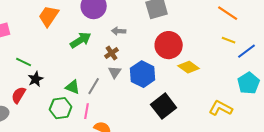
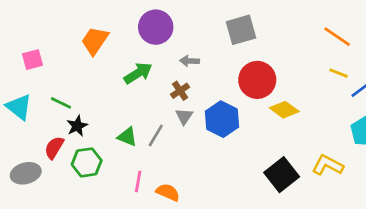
black square: (164, 106) -> (282, 175), moved
green hexagon: (61, 108) -> (87, 162), moved
pink line: (87, 111) -> (138, 181), moved

